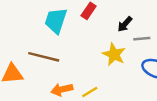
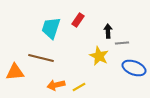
black arrow: (125, 24) -> (108, 31), turned 136

